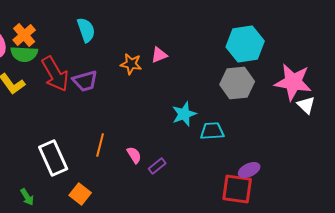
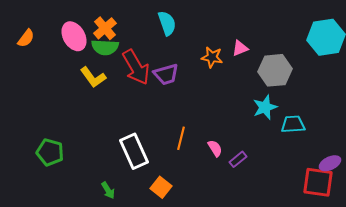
gray hexagon: (237, 83) -> (275, 70), moved

